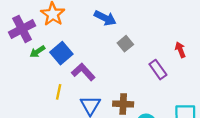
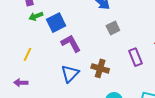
yellow line: (59, 92) -> (27, 54), moved
brown cross: (123, 104) -> (100, 68), moved

